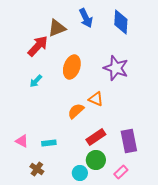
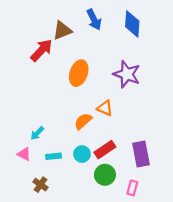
cyan arrow: (36, 81) -> (37, 133), moved
pink rectangle: (121, 172) -> (132, 188), turned -32
cyan circle: (80, 173) -> (82, 154), moved

